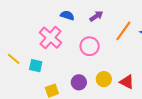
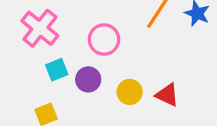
cyan square: (36, 66) -> (57, 70), moved, turned -32
purple circle: (79, 82) -> (88, 79), moved

